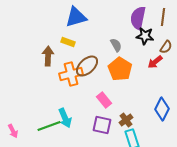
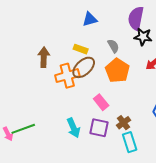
blue triangle: (76, 17) -> (90, 19), moved, size x0.7
yellow rectangle: (68, 42) -> (81, 49), moved
cyan arrow: (65, 118) -> (73, 128), moved
green line: (49, 126) -> (23, 129), moved

